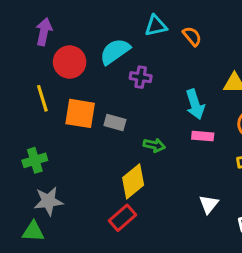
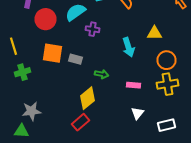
yellow line: (42, 98) -> (14, 46), moved
pink rectangle: (203, 136) -> (134, 85), moved
green cross: (35, 160) -> (22, 72), moved

